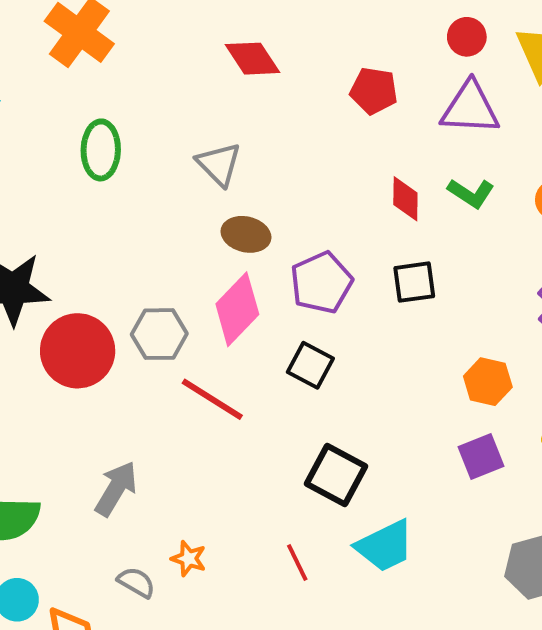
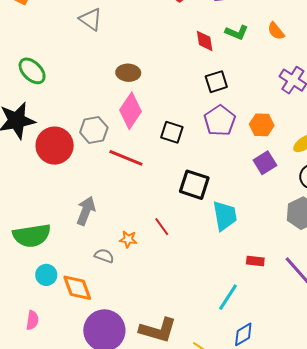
green ellipse: (101, 150) -> (32, 71), moved, turned -36
gray triangle: (219, 164) -> (91, 19), moved
purple pentagon: (321, 283) -> (220, 121), moved
cyan trapezoid: (385, 546) -> (225, 216), turned -64
red line: (297, 563) -> (162, 227), moved

